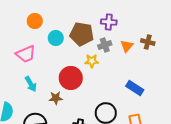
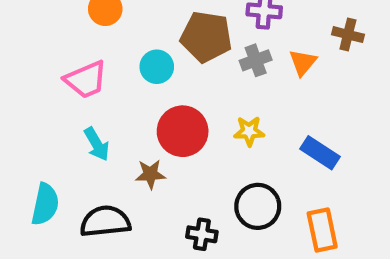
cyan circle: (56, 38) -> (157, 67), moved
brown cross: (148, 42) -> (348, 35), moved
yellow star: (92, 61) -> (249, 131), moved

